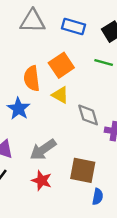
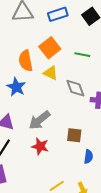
blue rectangle: (73, 27) -> (58, 14), turned -30
green line: (104, 62) -> (82, 55), moved
brown square: (83, 170) -> (74, 135), size x0.7

